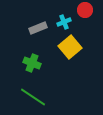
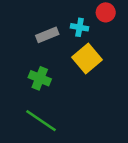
cyan cross: (64, 22) -> (80, 27), turned 32

